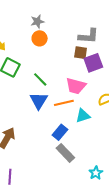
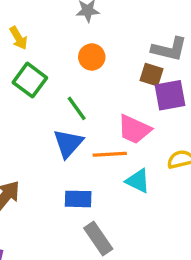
orange circle: (40, 38) -> (92, 57), moved
cyan triangle: (83, 116) -> (138, 181), turned 35
blue rectangle: (60, 132) -> (78, 199), moved, turned 42

